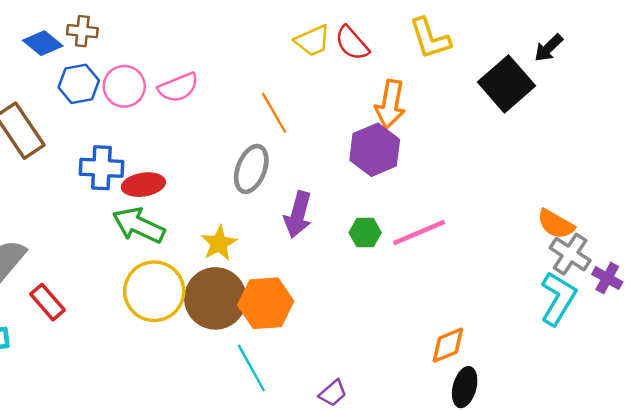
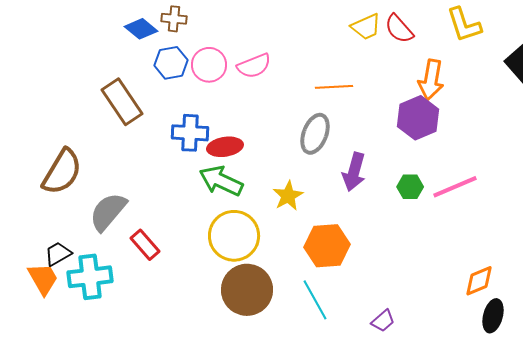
orange line: (274, 113) -> (334, 87), turned -63
brown circle: (215, 298) -> (247, 290), moved

